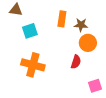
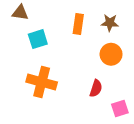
brown star: (81, 25) -> (110, 23), moved
red semicircle: (76, 62) -> (96, 88), moved

